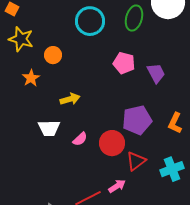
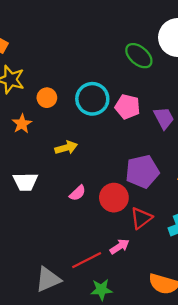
green ellipse: (134, 18) -> (139, 56), turned -65
cyan circle: (90, 21) -> (92, 99), moved
white trapezoid: (49, 128) -> (25, 182), moved

